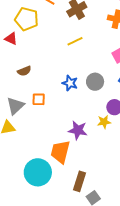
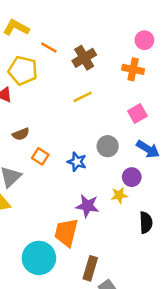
blue star: (70, 83) -> (77, 162), moved
orange square: (39, 99) -> (40, 156), moved, turned 32

